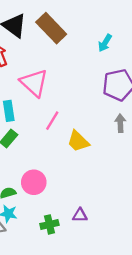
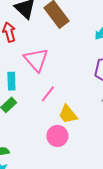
pink circle: (34, 182) -> (57, 136), moved

